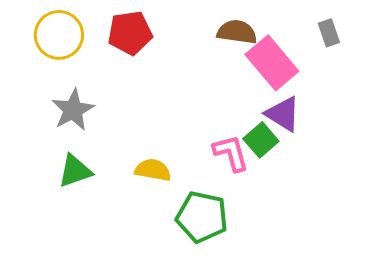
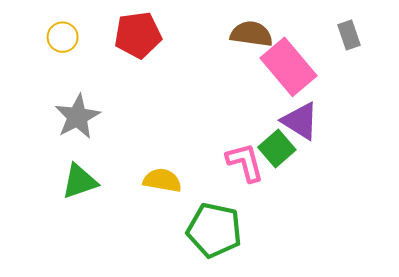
yellow circle: (59, 35) -> (63, 37), size x0.6

